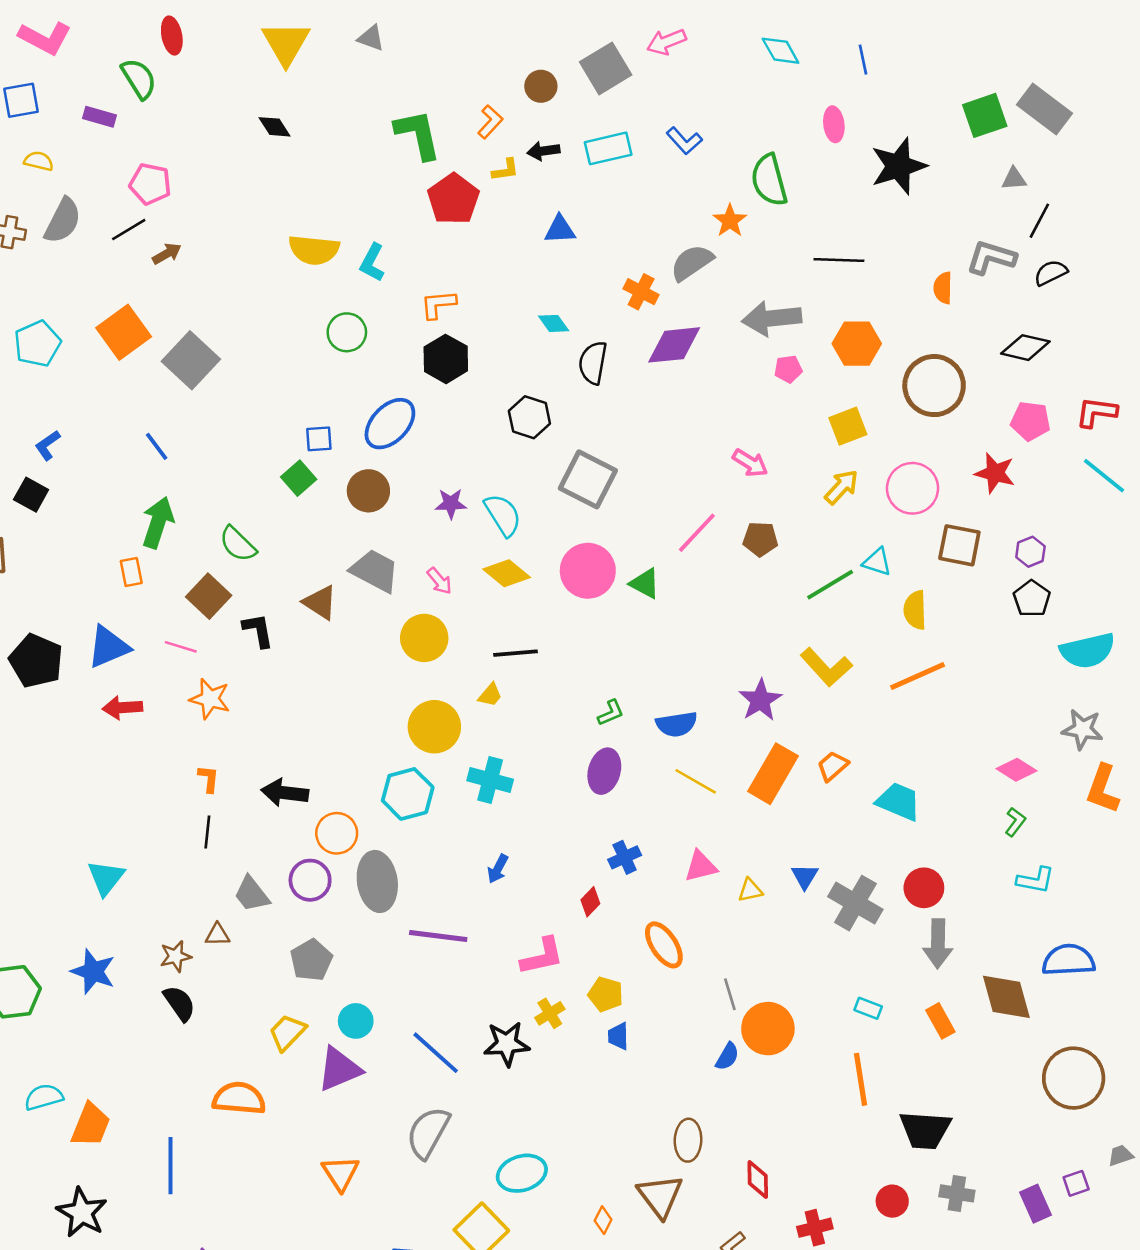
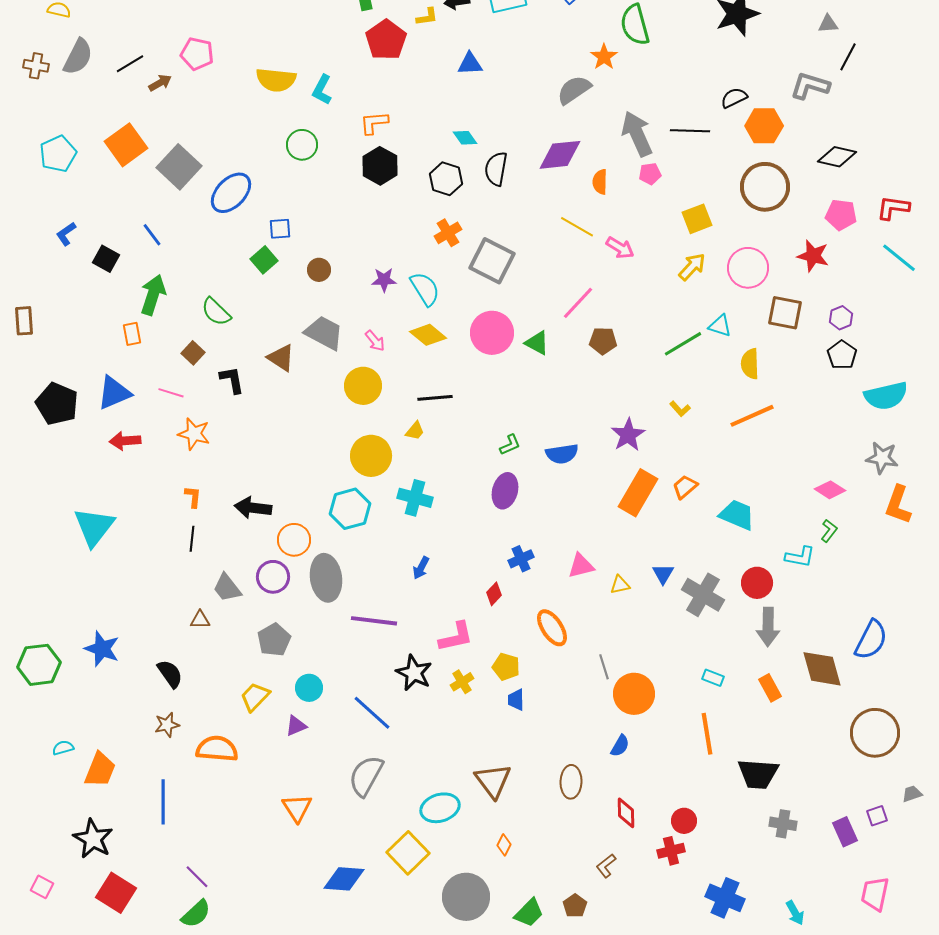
pink pentagon: (150, 184) -> (197, 54), moved
black line: (839, 260) -> (690, 131), moved
black semicircle: (1051, 273) -> (734, 98), moved
orange semicircle: (943, 288) -> (600, 182), moved
orange cross: (641, 292) -> (448, 233), moved, turned 32
gray arrow: (772, 318) -> (637, 134), turned 72
orange hexagon: (857, 344) -> (764, 126), moved
black hexagon: (529, 417) -> (446, 179), moved
blue ellipse: (390, 424) -> (231, 193), moved
brown circle: (368, 491) -> (319, 270), size x0.7
black square: (31, 495) -> (106, 259), moved
brown pentagon: (760, 539) -> (603, 341), moved
brown square: (209, 596) -> (193, 353), size x0.7
yellow L-shape: (826, 667) -> (680, 409), size x0.5
yellow line: (696, 781) -> (577, 227), moved
cyan triangle: (106, 878) -> (94, 527), moved, size x1.4
cyan L-shape: (1036, 880) -> (800, 557), moved
brown star: (176, 956) -> (167, 725), moved
blue semicircle: (1069, 960) -> (871, 640), turned 120
black star: (507, 1044) -> (414, 673), moved, turned 30
blue semicircle: (727, 1056) -> (620, 746), moved
purple triangle: (339, 1069) -> (296, 726), size x0.6
cyan semicircle: (44, 1097) -> (63, 748), size x0.7
brown triangle: (660, 1196) -> (493, 781), moved
red circle: (892, 1201) -> (684, 821), moved

